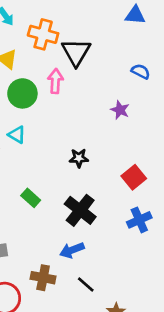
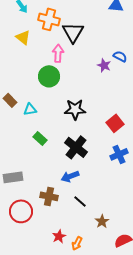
blue semicircle: (141, 71) -> (120, 56), moved
green circle: (22, 93) -> (49, 76), moved
purple star: (120, 110) -> (104, 65), moved
cyan triangle: (17, 135) -> (30, 109), moved, turned -40
black star: (79, 158) -> (75, 109), size x1.5

